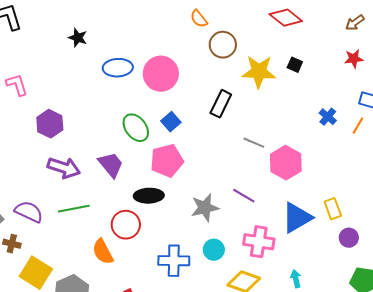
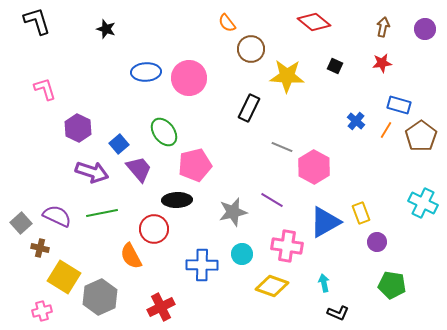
brown arrow: (355, 23) -> (383, 27), turned 138
black star: (78, 38) -> (106, 29), moved
black square: (295, 65) -> (335, 66), moved
blue square: (171, 122) -> (119, 144), moved

